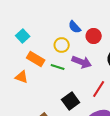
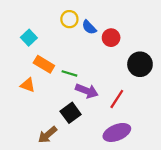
yellow circle: (62, 45) -> (69, 19), moved
purple arrow: (82, 62) -> (87, 91), moved
black square: (71, 101) -> (71, 113), moved

